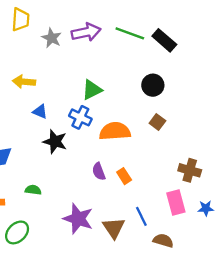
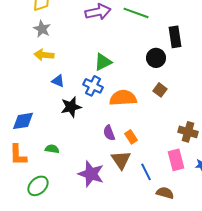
gray star: (52, 38) -> (42, 29), moved
black rectangle: (164, 40) -> (175, 37), moved, turned 40
black star: (55, 142) -> (71, 107), turned -30
brown triangle: (114, 228) -> (121, 160), moved

